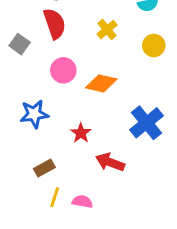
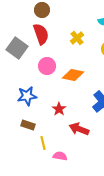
gray square: (20, 44) -> (17, 48), size x1.5
brown rectangle: (44, 168) -> (28, 125), moved, turned 48
yellow line: (55, 197) -> (43, 143), moved, turned -32

